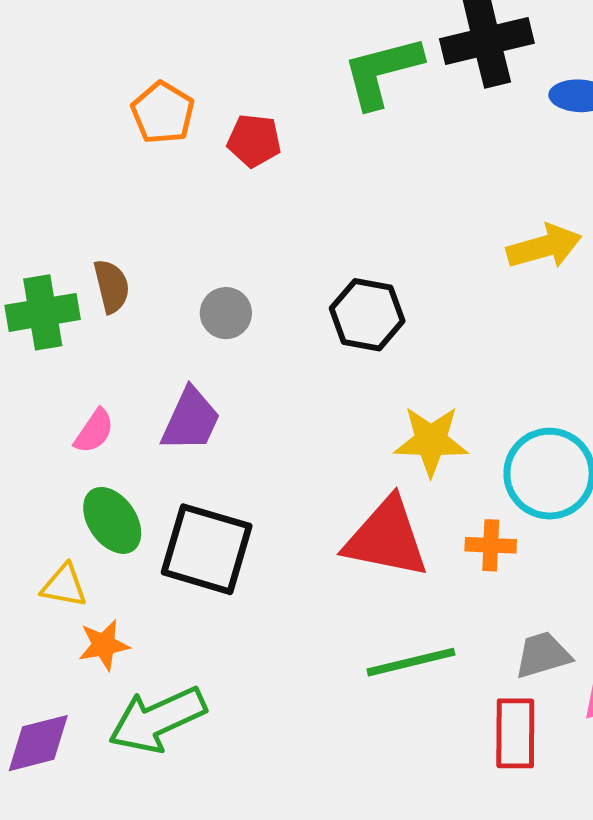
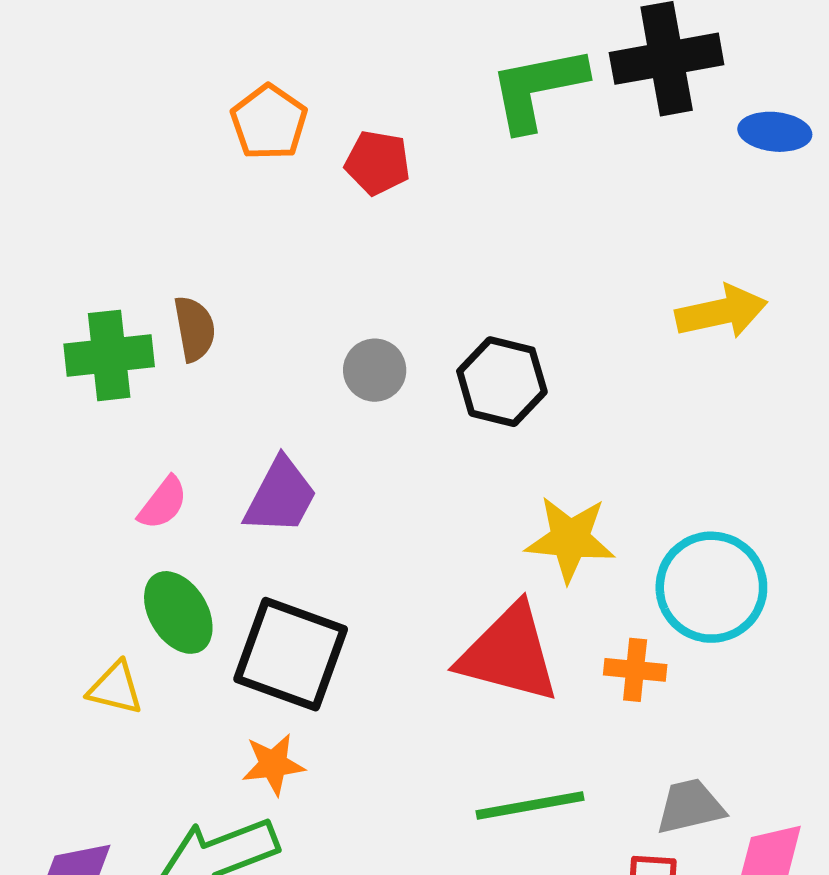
gray circle: (226, 313) -> (375, 370), moved
orange star: (104, 645) -> (273, 764), moved

